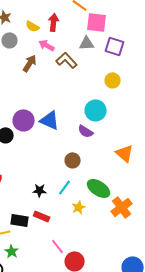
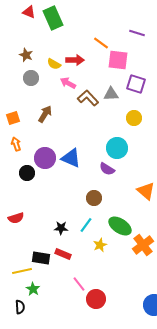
red arrow: (54, 22) -> (75, 60), turned 84
gray triangle: (87, 43) -> (111, 94), moved
brown arrow: (30, 63) -> (45, 114), moved

